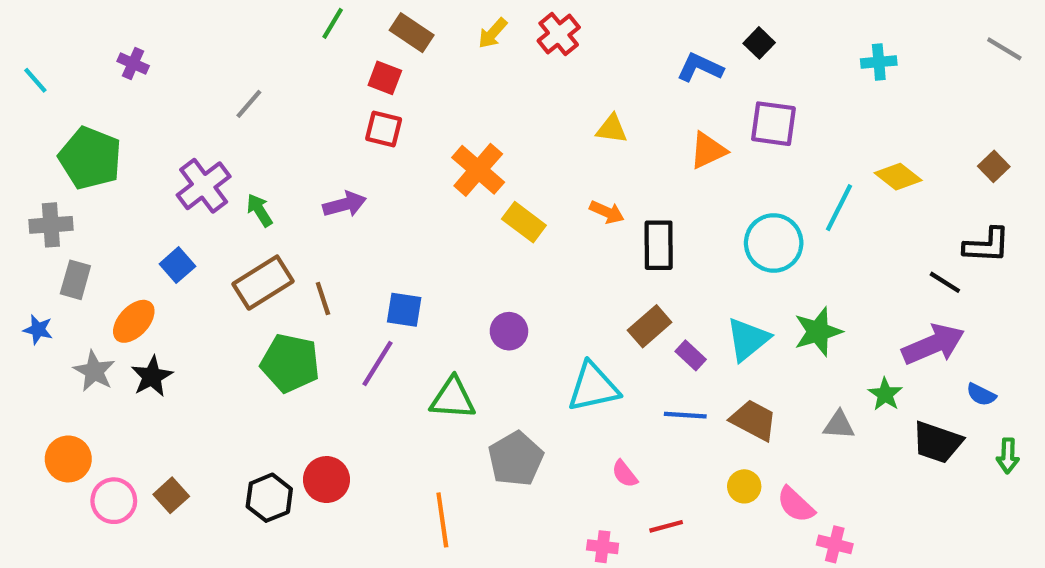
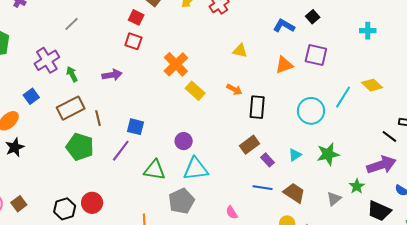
cyan triangle: (748, 339) -> (295, 155), size x0.6
cyan triangle: (593, 387) -> (196, 169), moved
gray triangle: (839, 425) -> (334, 199), turned -49

